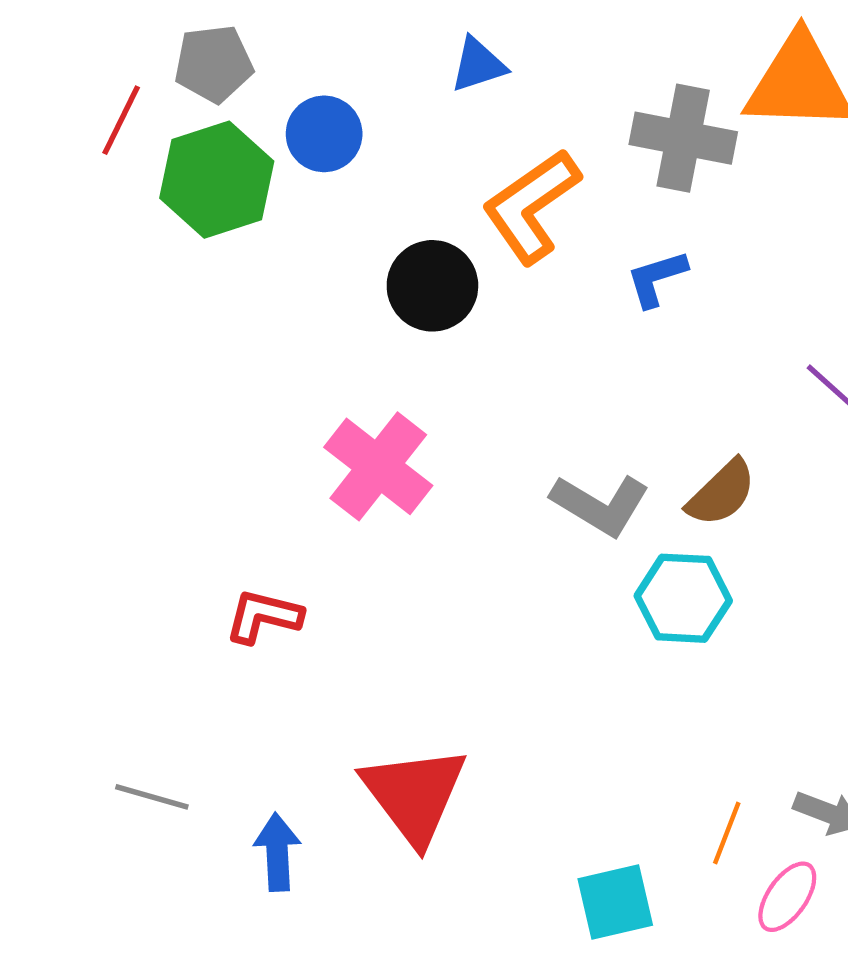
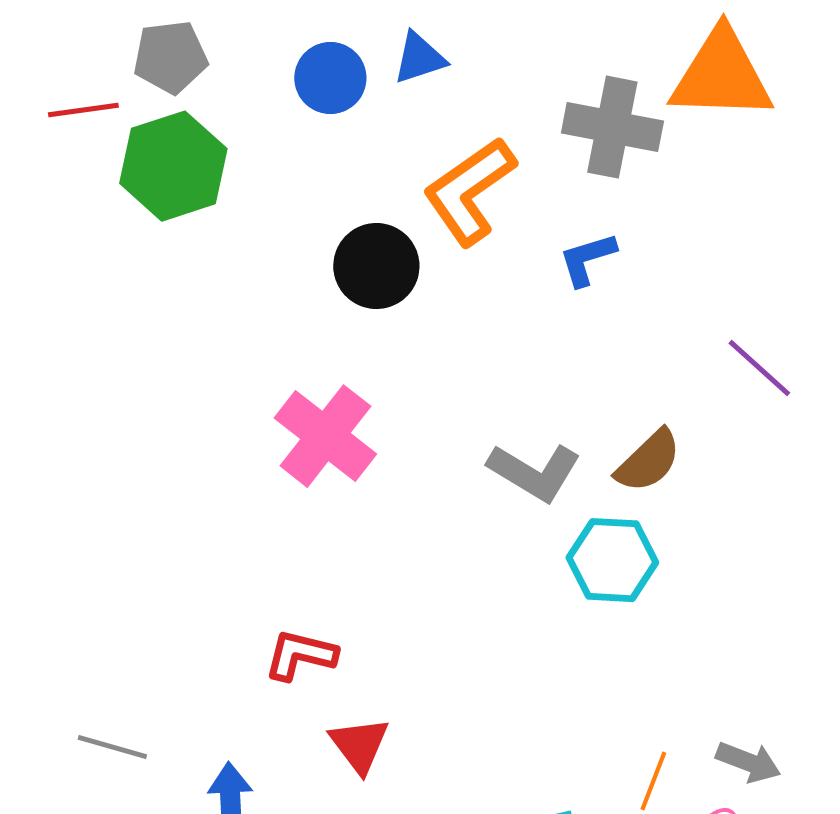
red line: (121, 120) -> (83, 110), turned 56
blue circle: (324, 134) -> (330, 78), moved
red L-shape: (263, 616) -> (300, 655), moved
red triangle: (414, 795) -> (359, 745), size x0.6

